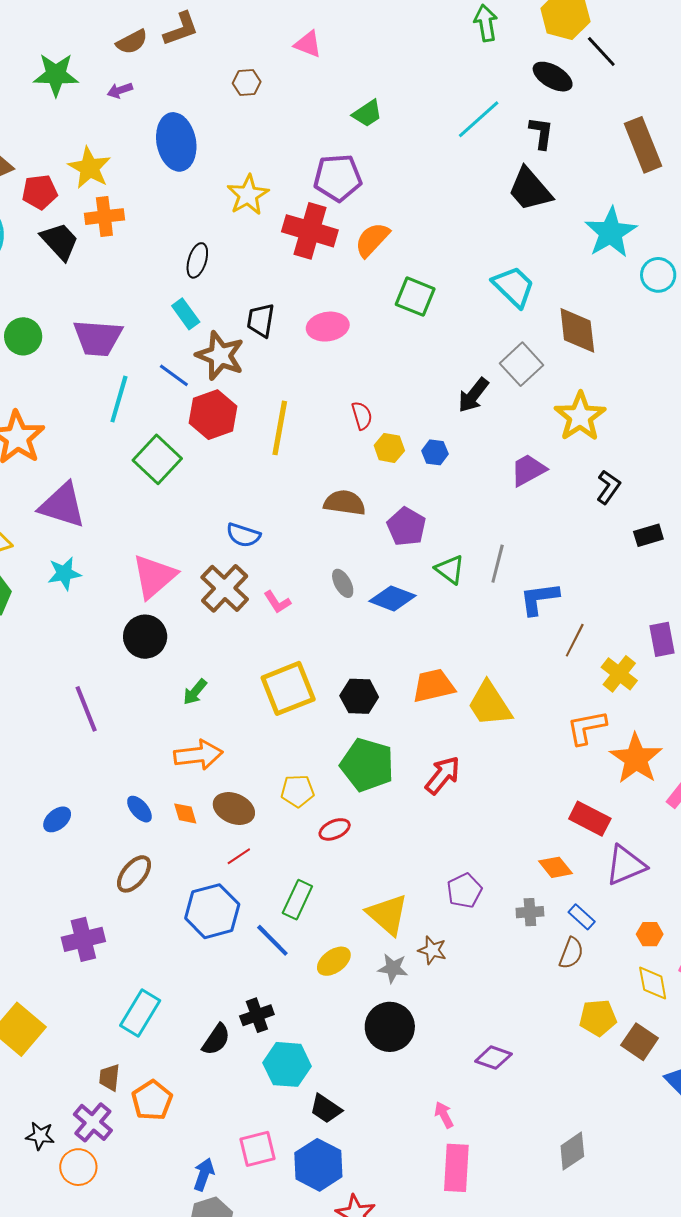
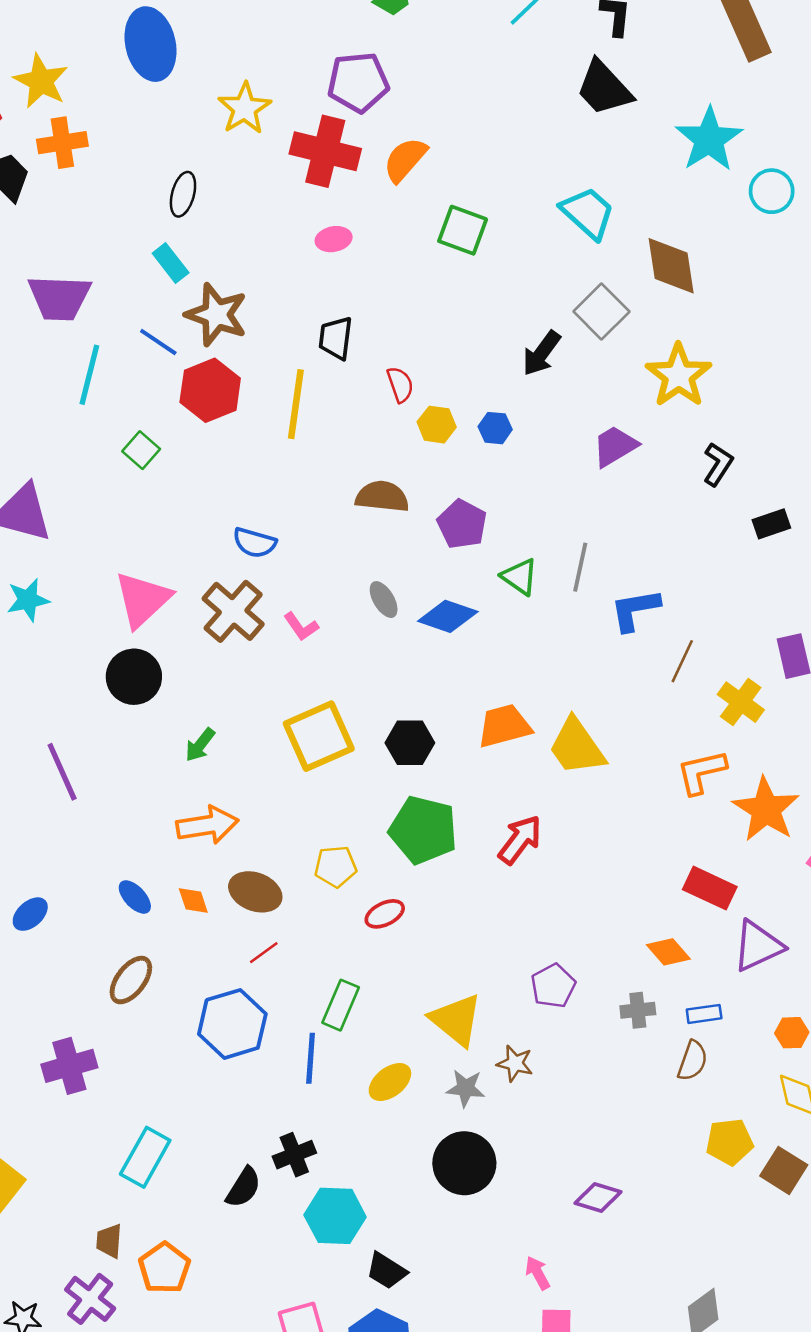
black trapezoid: (261, 320) -> (336, 338), moved
pink ellipse: (328, 327) -> (334, 239), moved, size x0.7
green square: (157, 459) -> (141, 450), size x0.6
blue rectangle: (582, 917) -> (704, 1014), turned -48
blue line: (272, 940) -> (311, 1058), turned 51

